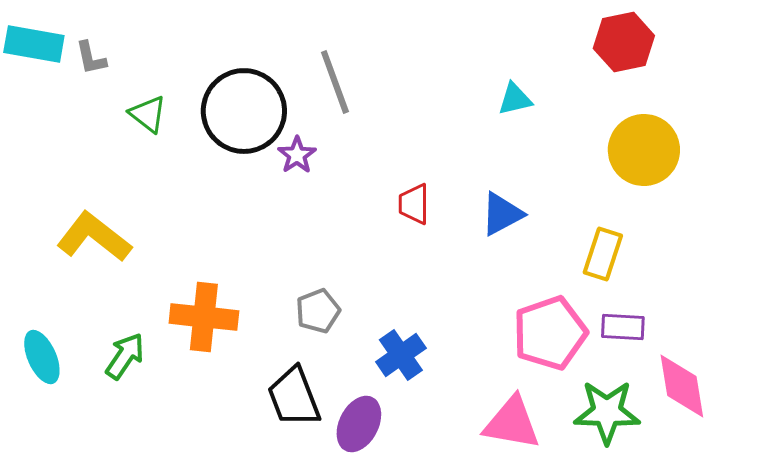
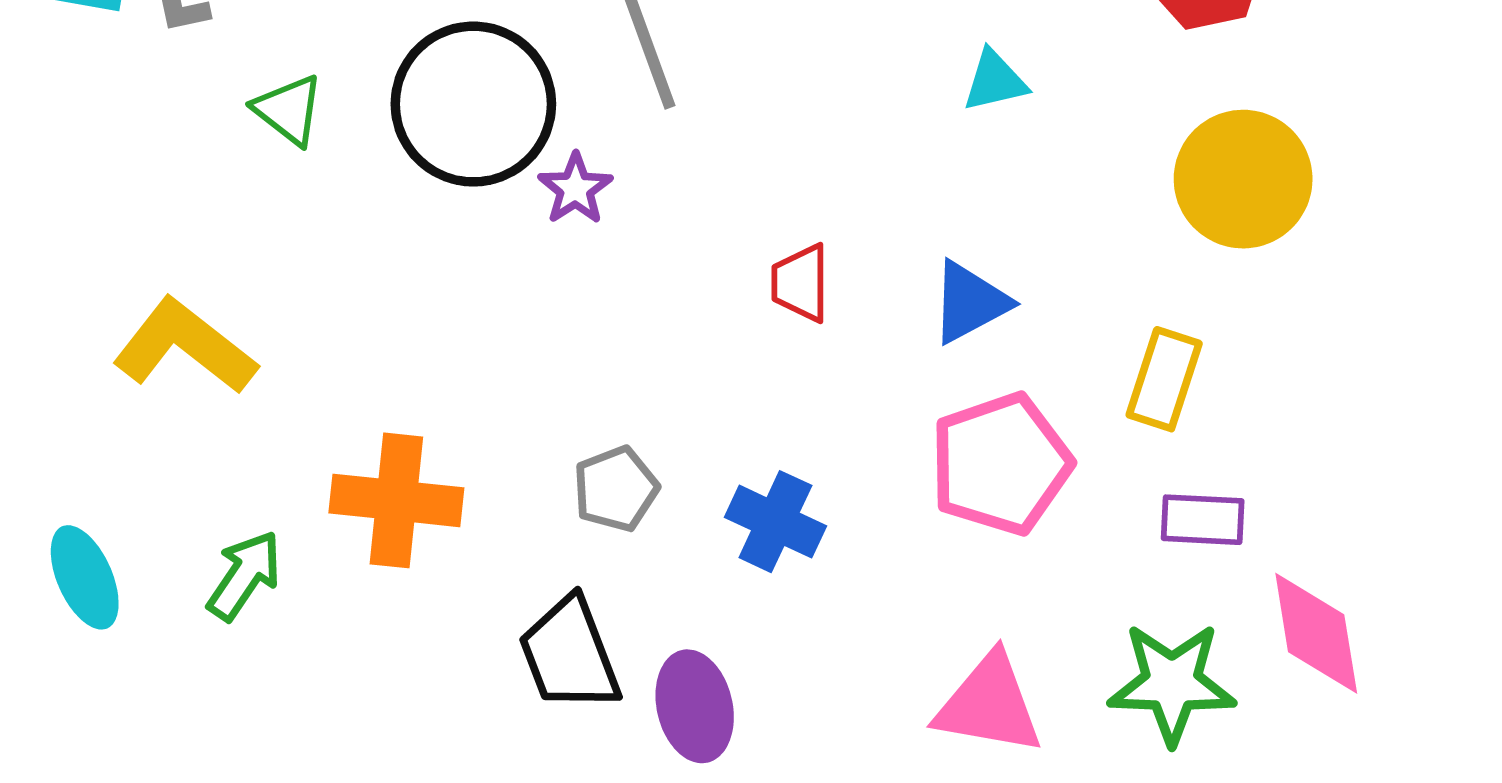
pink pentagon: (550, 333) -> (1001, 464), moved
blue cross: (401, 355) -> (775, 522), moved, turned -30
purple ellipse: (359, 424) -> (695, 706), turned -40

